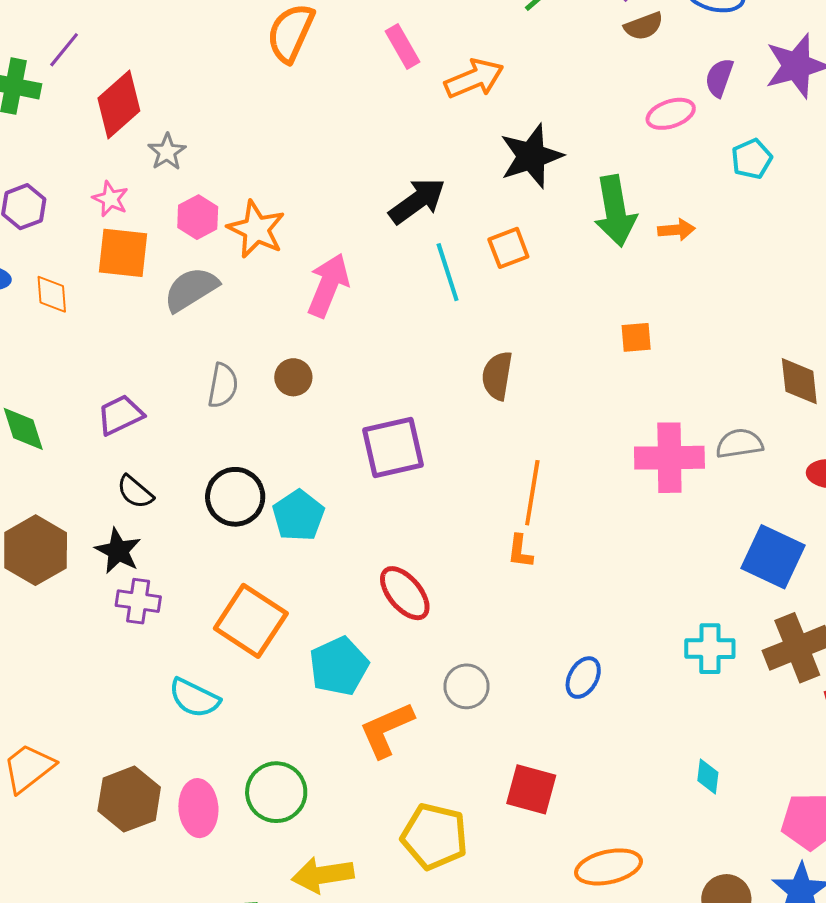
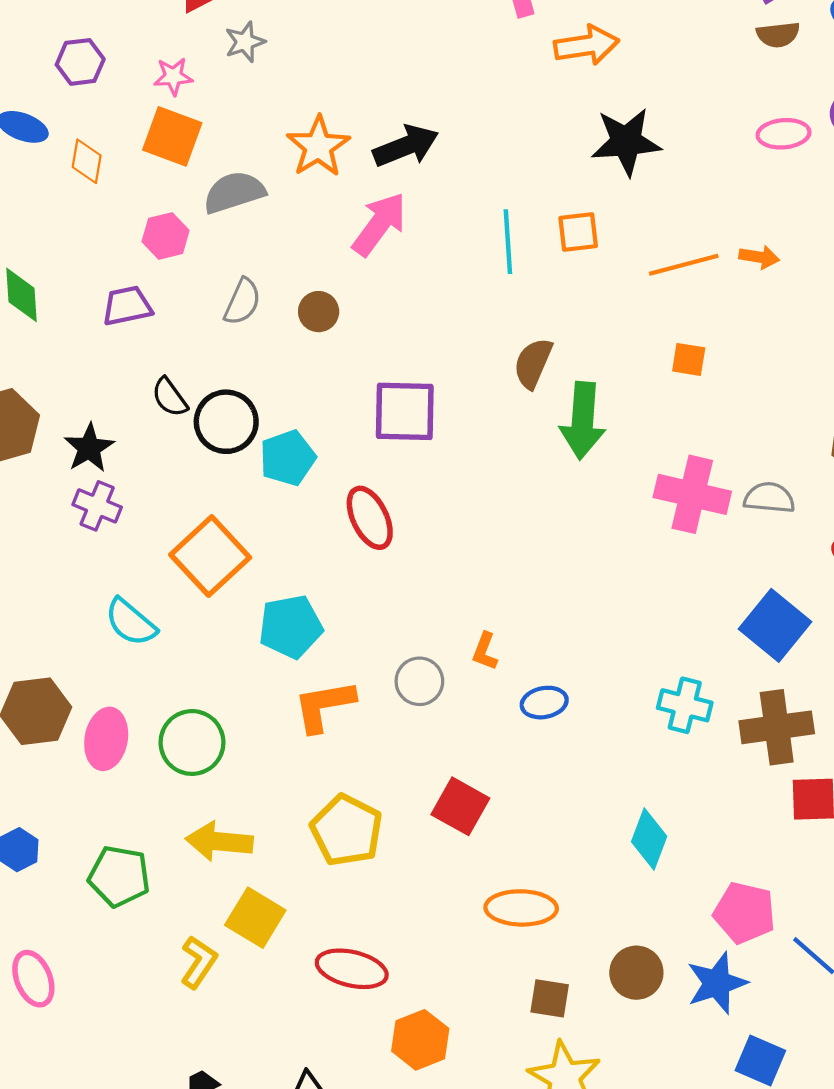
pink star: (110, 199) -> (173, 76), turned 30
black arrow: (417, 201) -> (406, 146), moved
green arrow: (615, 211) -> (583, 421), moved
pink hexagon: (198, 217) -> (166, 236), moved
black semicircle: (135, 492) -> (170, 397), moved
orange line: (532, 493) -> (684, 265), moved, turned 52
orange L-shape: (520, 551) -> (485, 651), moved
red ellipse: (405, 593) -> (370, 518), moved
blue ellipse: (583, 678) -> (544, 703), turned 36
cyan diamond: (708, 776) -> (649, 839), size x1.5

